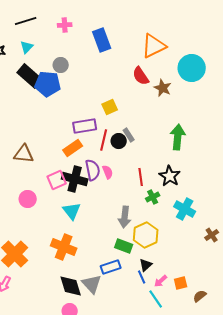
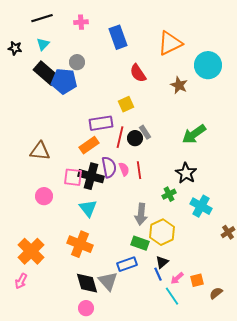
red semicircle: (141, 76) -> (138, 73), moved
green arrow: (178, 137) -> (194, 134), turned -130
red line: (141, 177) -> (139, 170), moved
pink square: (57, 180) -> (73, 177), turned 30

